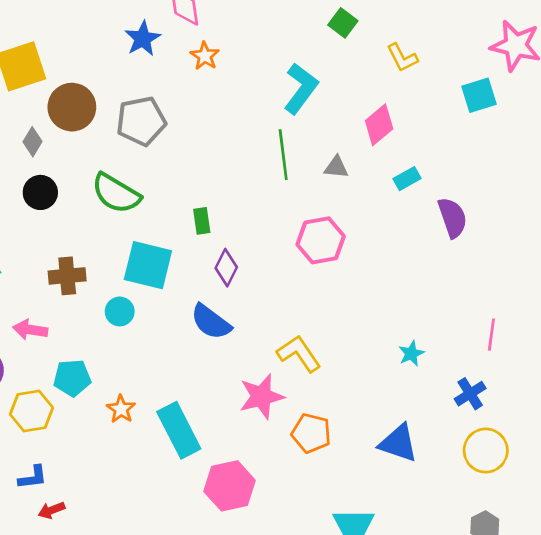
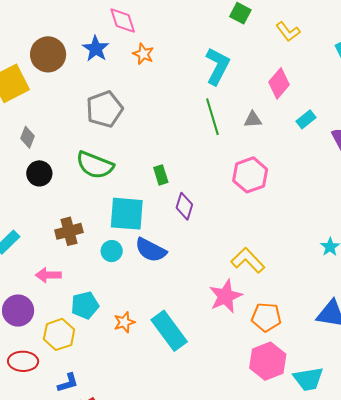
brown circle: (72, 107) -> (48, 54), moved
blue semicircle: (211, 322) -> (151, 250), moved
orange star: (121, 409) -> (124, 322), turned 30
pink hexagon: (230, 486) -> (268, 361), moved

